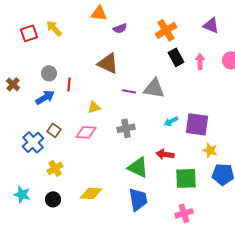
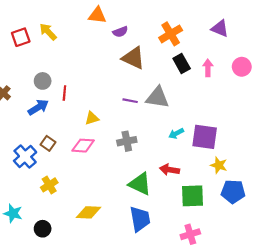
brown triangle: (108, 63) -> (133, 58), moved
black circle: (53, 199) -> (43, 229), moved

